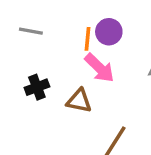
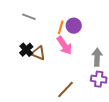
black cross: (37, 87) -> (26, 50), turned -32
brown triangle: (79, 101) -> (38, 53), moved

